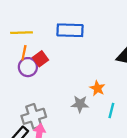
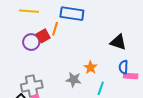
orange line: (24, 53) -> (55, 29), moved

